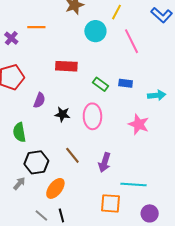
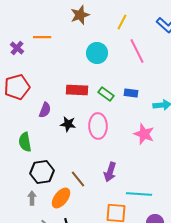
cyan circle: (95, 31) -> (97, 53), moved
red rectangle: (66, 66) -> (77, 90), moved
brown line: (72, 155) -> (78, 179), moved
gray arrow: (19, 183) -> (32, 198), moved, turned -40

